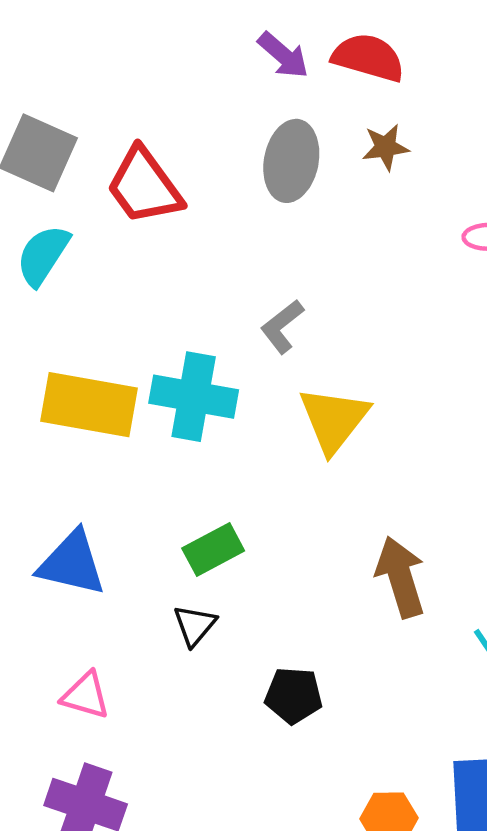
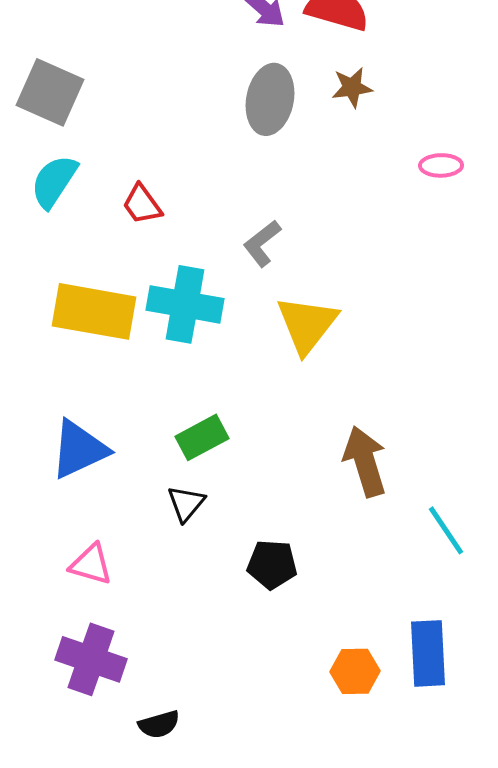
red trapezoid: (144, 186) -> (142, 204), moved, size x0.6
blue triangle: (72, 563) -> (79, 449), turned -38

